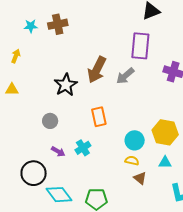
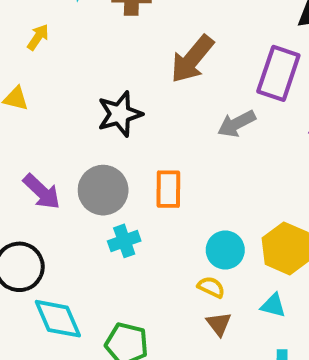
brown arrow: (97, 70) -> (192, 59), moved
gray circle: (50, 121) -> (103, 190), moved, size x1.6
purple arrow: (58, 151) -> (42, 192), moved, size x1.5

